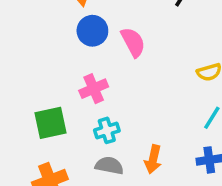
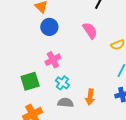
pink semicircle: (133, 42) -> (90, 31), moved
cyan cross: (107, 130) -> (62, 83), turned -32

